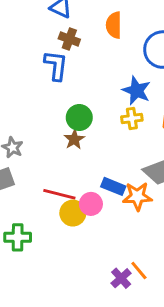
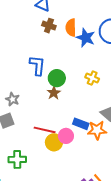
orange semicircle: (114, 25) -> (71, 28), moved
blue L-shape: (56, 65) -> (37, 65), moved
blue star: (136, 91) -> (86, 38), moved
yellow cross: (132, 119) -> (92, 78), turned 32

